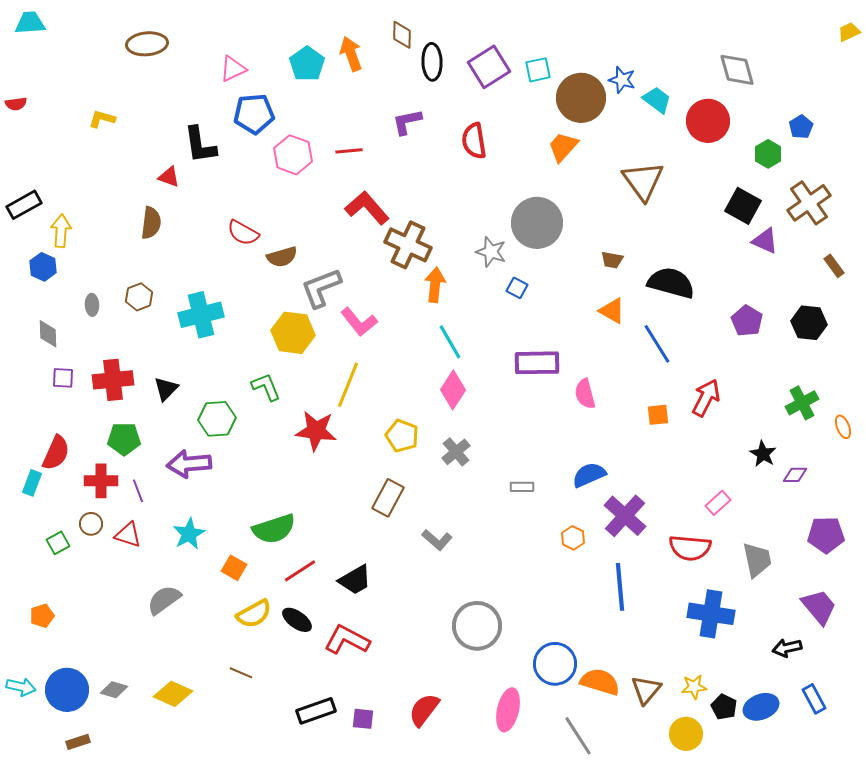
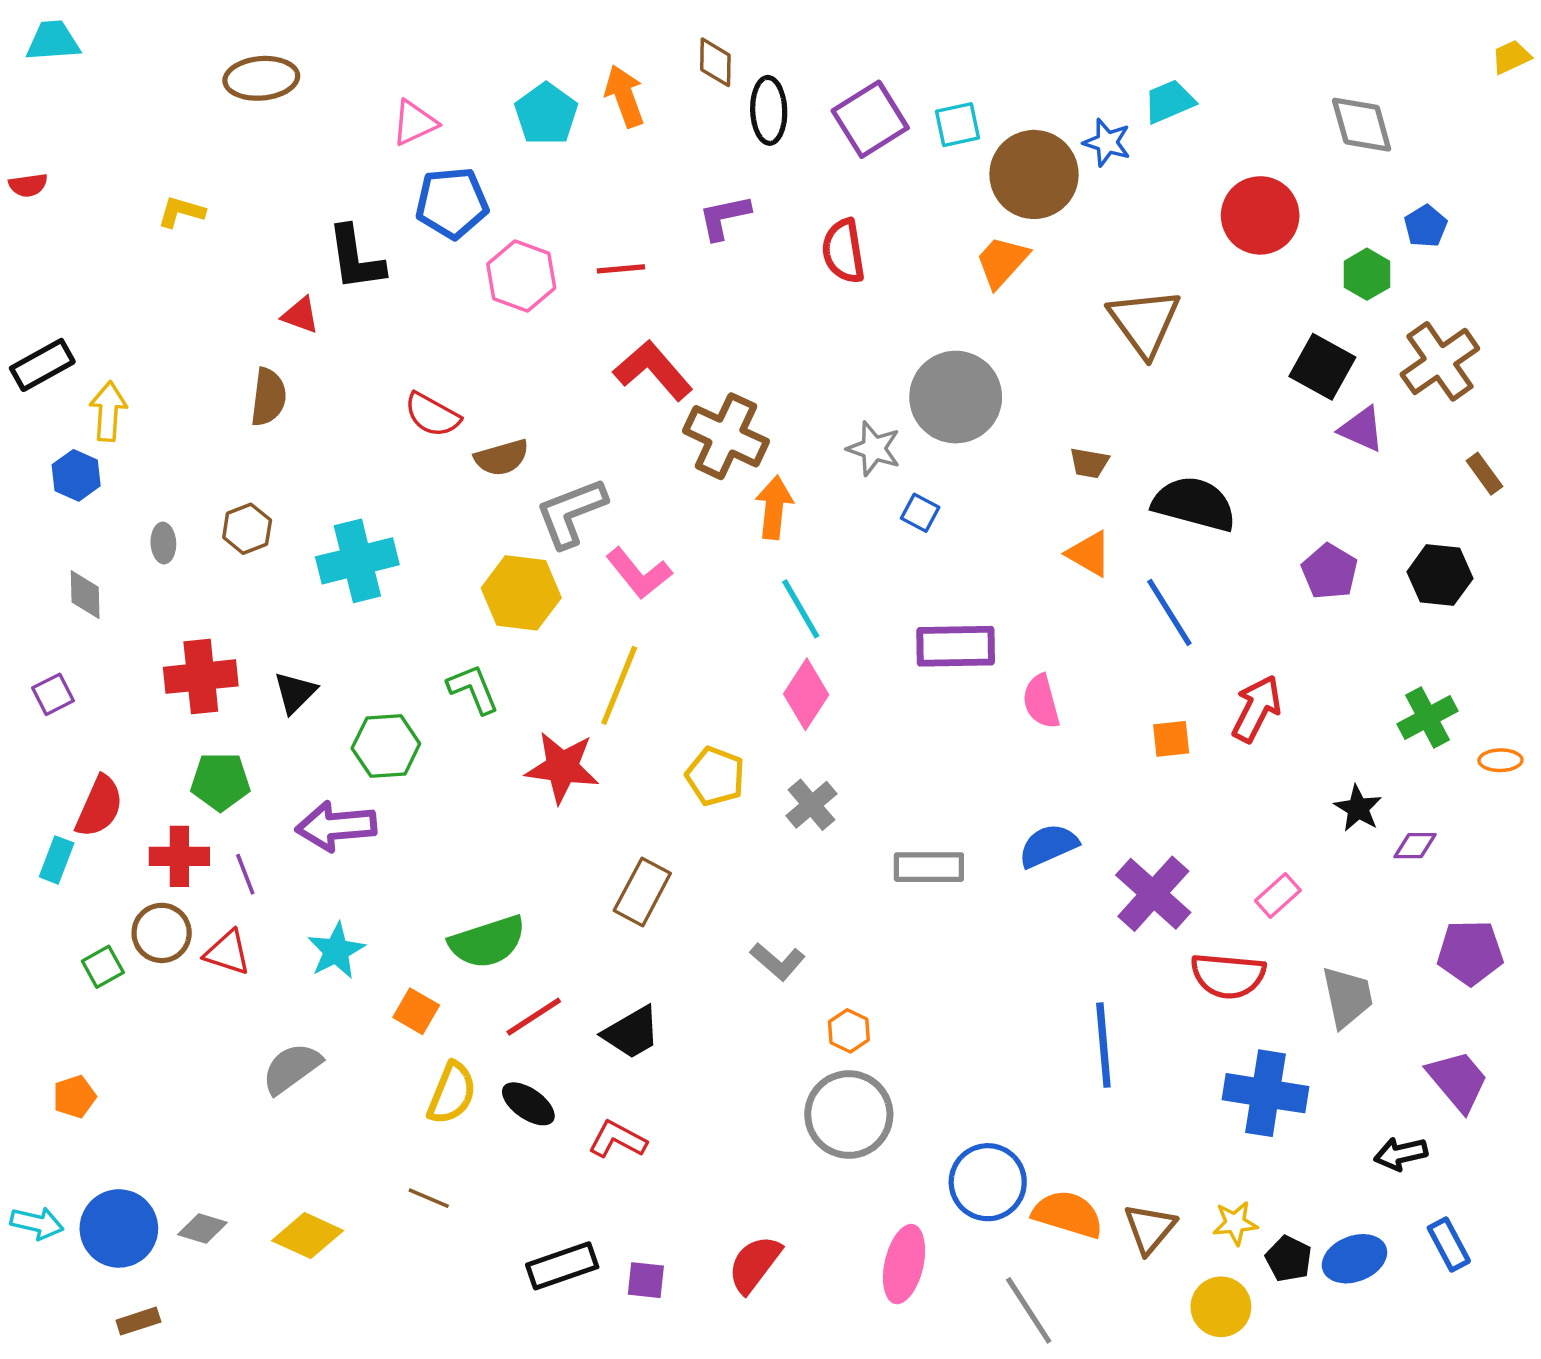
gray diamond: (737, 70) -> (1362, 125), moved
cyan trapezoid: (657, 100) -> (1169, 101), moved, turned -60
purple square: (63, 378) -> (53, 694), moved, turned -30
orange ellipse: (843, 427) -> (1500, 760), turned -70
gray rectangle: (522, 487) -> (929, 867), size x1.6
brown rectangle: (388, 498) -> (642, 892), moved
purple cross: (625, 516) -> (1153, 894), moved
brown circle: (91, 524) -> (162, 933), size x1.4
orange hexagon: (573, 538) -> (849, 1031), moved
yellow semicircle: (254, 614) -> (452, 1093), turned -39
red L-shape: (347, 640) -> (617, 1139), size x0.7

